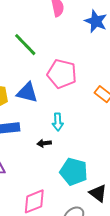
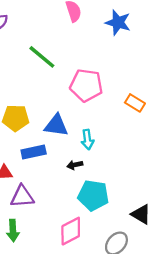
blue triangle: (27, 93) -> (56, 125), moved
cyan pentagon: (74, 172) -> (93, 195), moved

